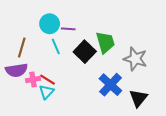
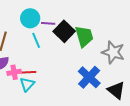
black square: (85, 52) -> (64, 31), moved
red line: (47, 80) -> (28, 72), turned -35
black triangle: (138, 98) -> (116, 90), turned -30

